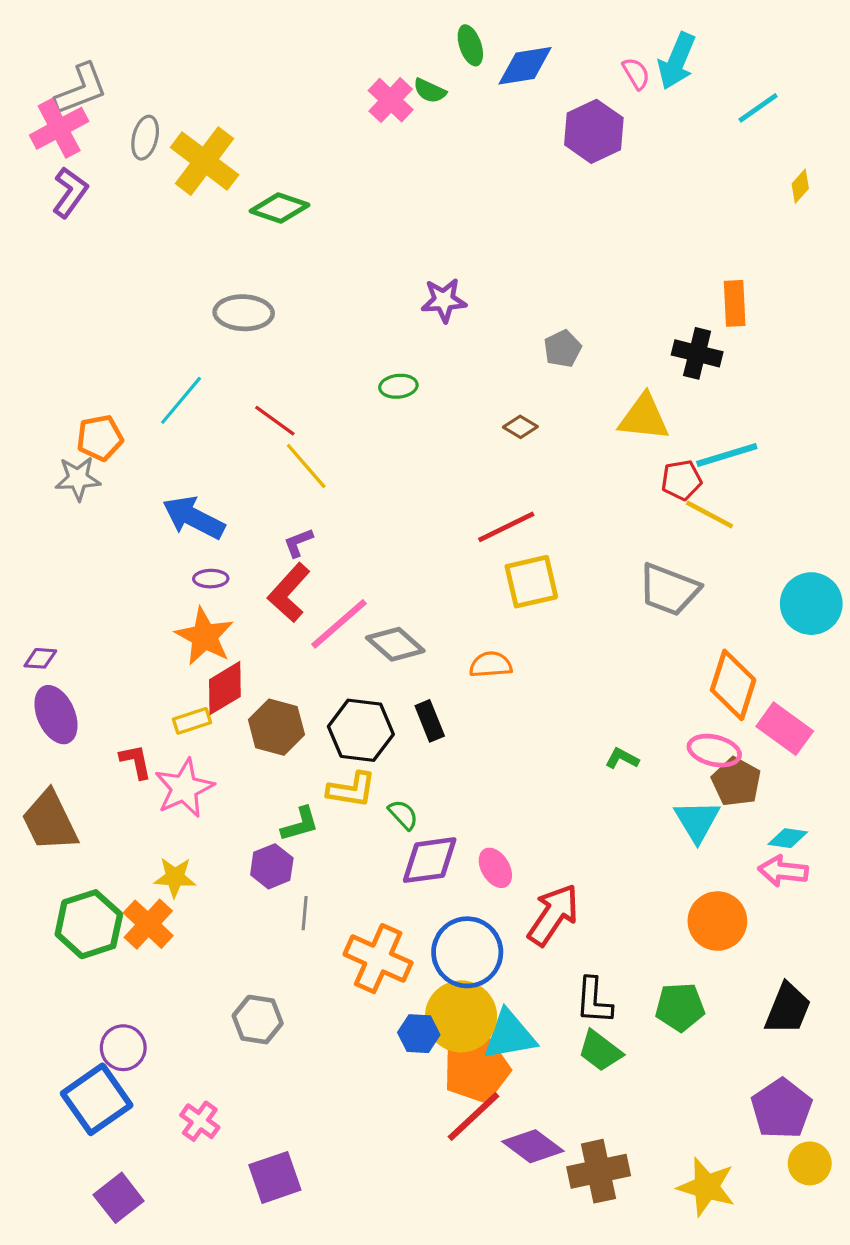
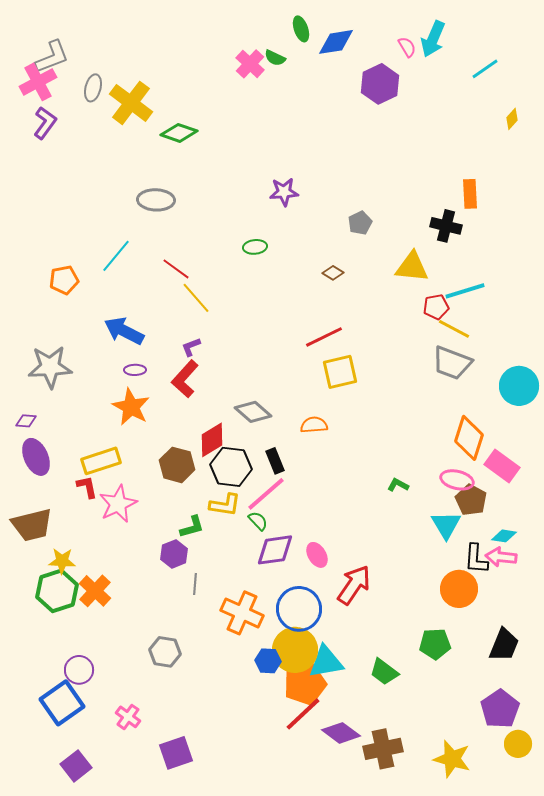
gray star: (78, 478) -> (50, 367), moved, size x1.5
gray trapezoid: (669, 590) -> (452, 363), moved
pink line: (339, 624) -> (266, 494), moved
red diamond: (225, 688) -> (212, 440), moved
yellow rectangle: (192, 721) -> (101, 461), moved, size x1.6
brown trapezoid: (50, 821) -> (32, 525), turned -78
yellow star: (175, 877) -> (62, 561), moved
black L-shape: (594, 1001) -> (476, 559), moved

